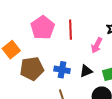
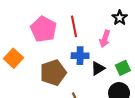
brown pentagon: (32, 69) -> (53, 73), moved
blue cross: (62, 70) -> (80, 56), moved

